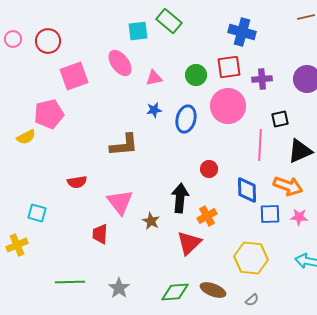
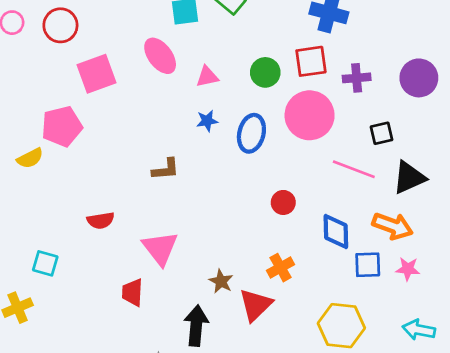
brown L-shape: (124, 145) -> (166, 169), size x0.7
pink line: (260, 145) -> (354, 169), turned -72
black arrow: (180, 198) -> (196, 326), moved
brown star: (151, 221) -> (221, 281), moved

